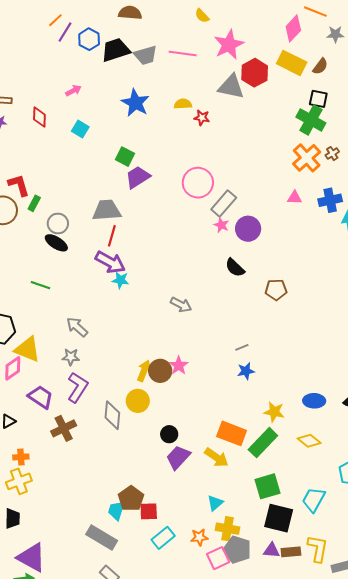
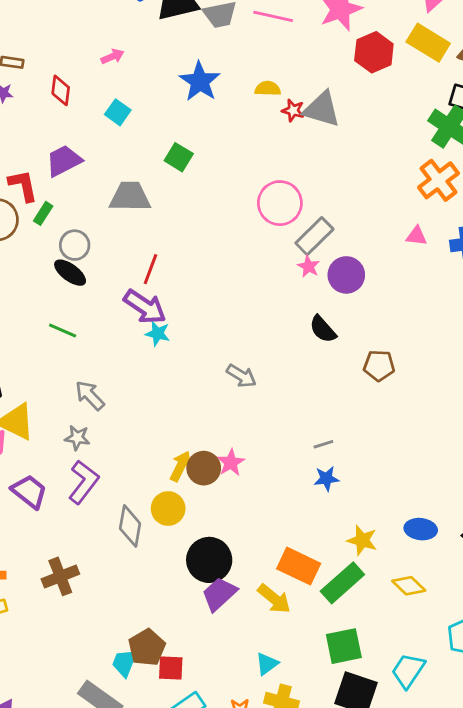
gray triangle: (231, 87) -> (322, 109), moved
purple trapezoid: (138, 177) -> (64, 161), moved
gray trapezoid: (107, 210) -> (130, 197), moved
green line: (40, 285) -> (63, 330), moved
brown cross: (64, 428) -> (60, 576), moved
black circle: (169, 434) -> (209, 560), size x1.8

